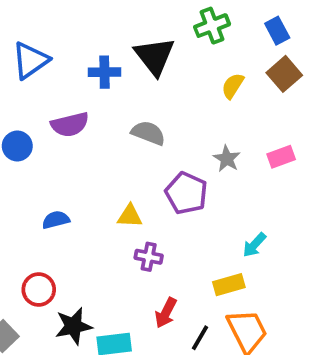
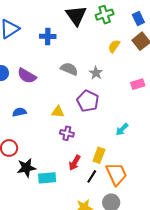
black triangle: (155, 56) -> (76, 15), moved
purple semicircle: (70, 125) -> (27, 76), moved, turned 42
gray star: (227, 159) -> (96, 73), moved
yellow rectangle: (229, 285) -> (99, 155), moved, turned -56

